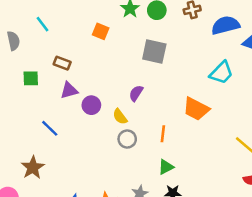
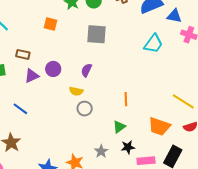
purple circle: (91, 105) -> (53, 69), moved
orange trapezoid: (196, 109) -> (159, 126), moved
yellow semicircle: (120, 117) -> (76, 91), turned -32
orange line: (163, 134) -> (126, 99), moved

